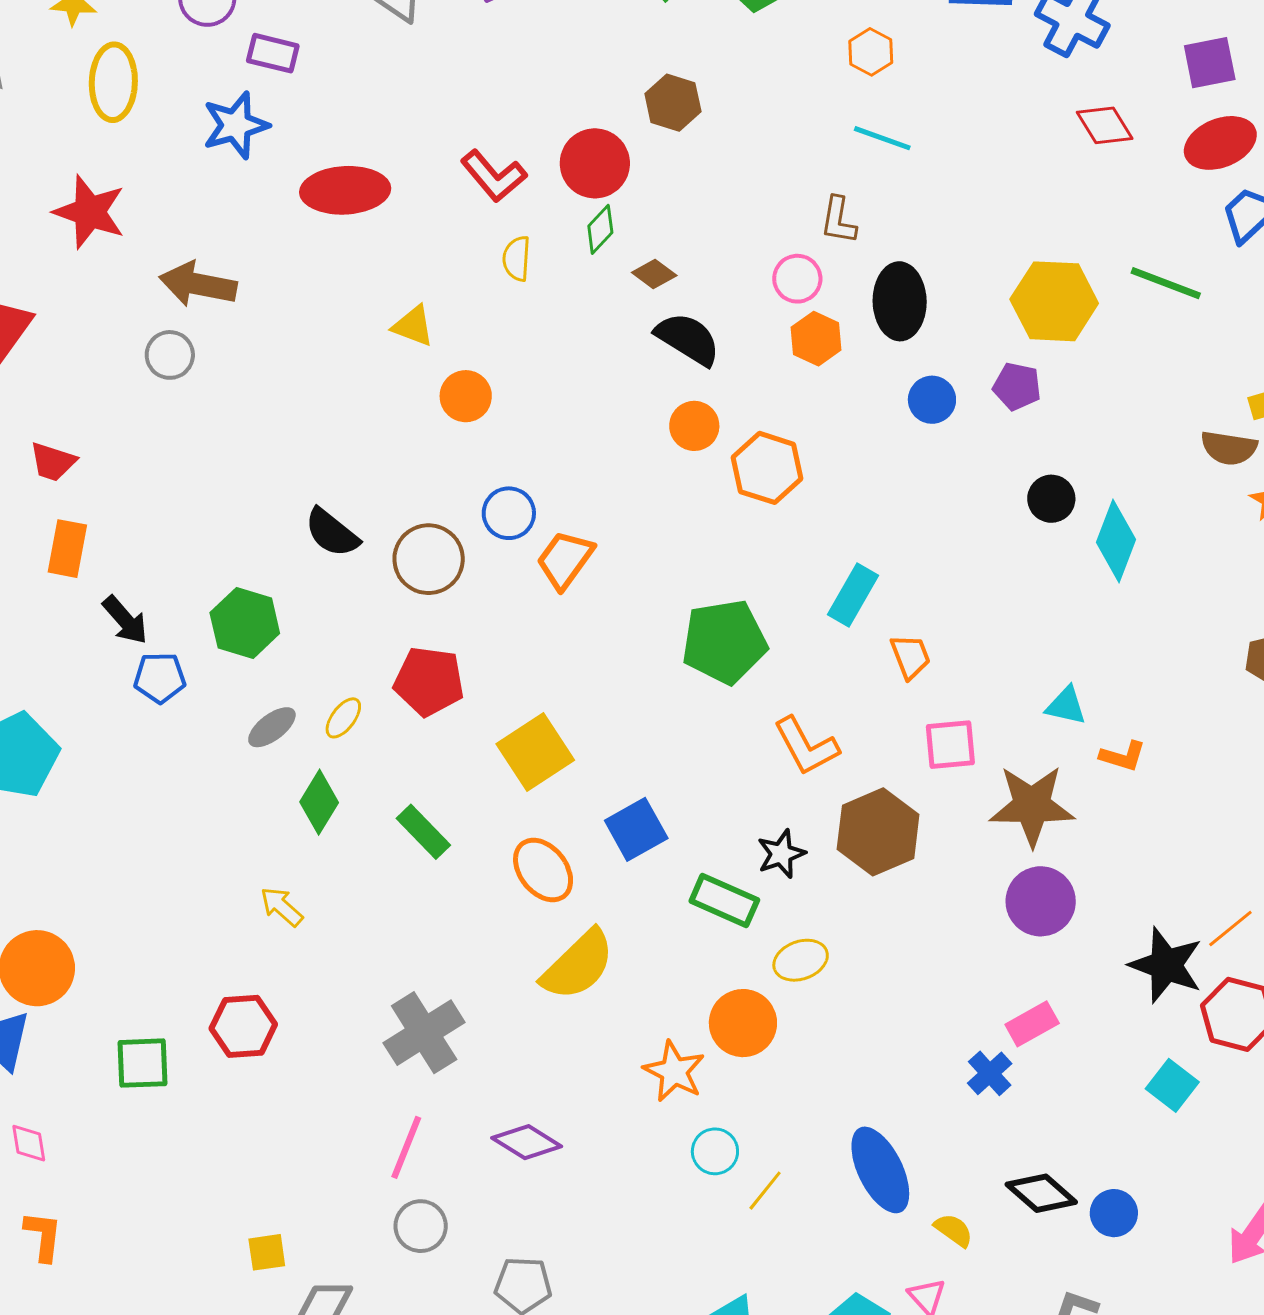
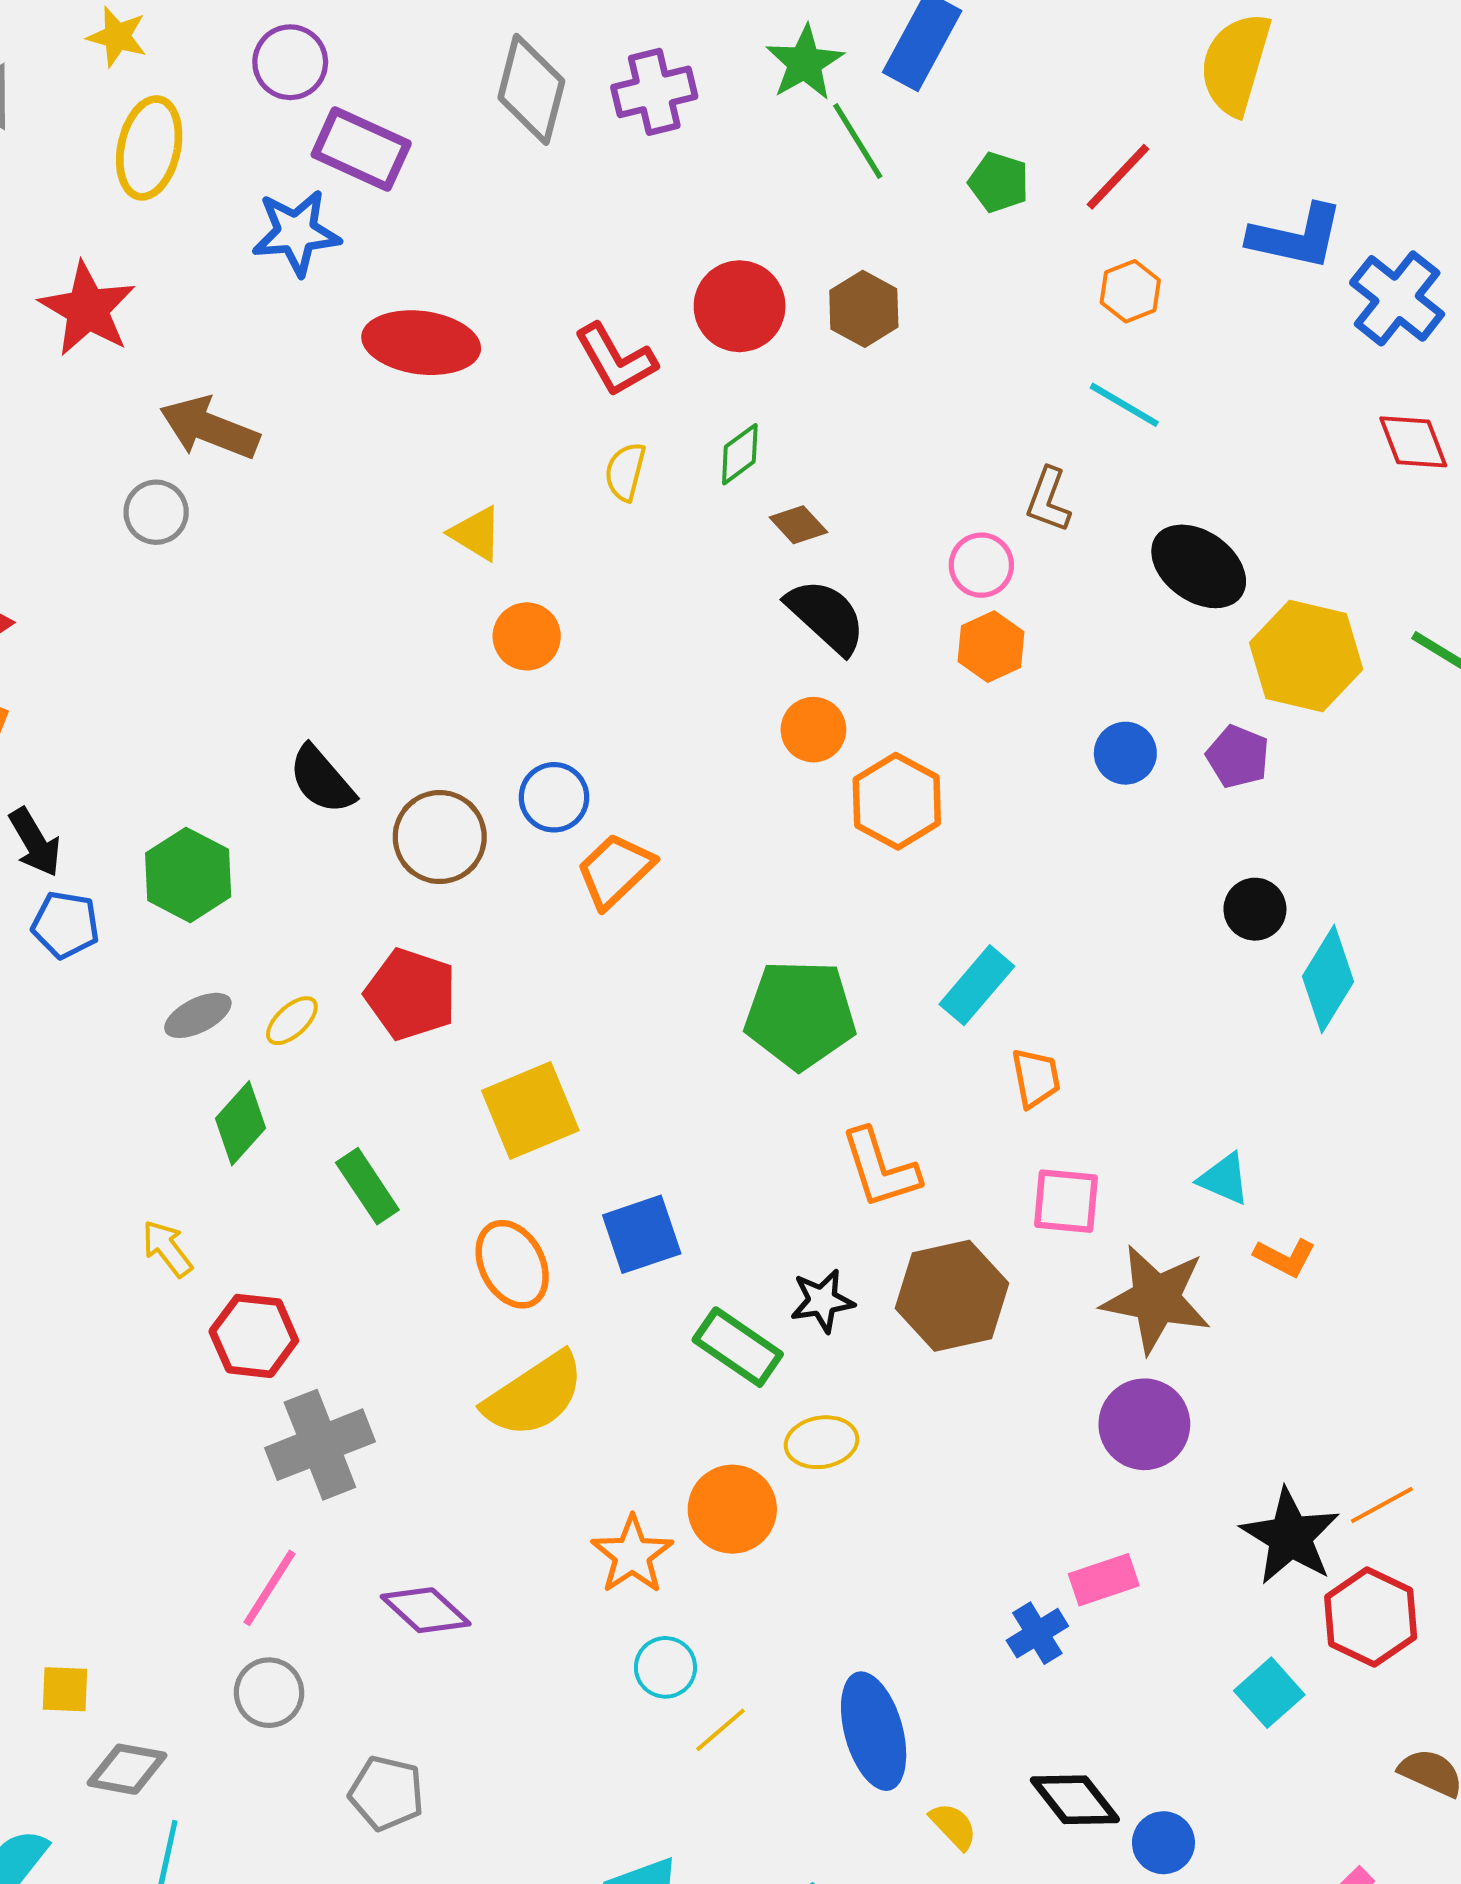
purple rectangle: (273, 53) -> (361, 149), size x1.4
red circle: (595, 163) -> (740, 306), moved
black ellipse: (900, 301) -> (1199, 566), moved, turned -64
red hexagon: (243, 1026) -> (254, 1336), moved

